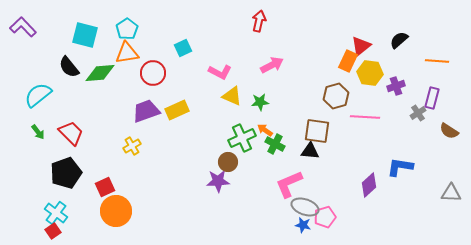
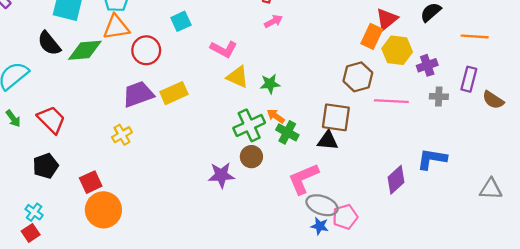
pink arrow: (272, 65) -> (273, 21), moved, size x0.7
gray cross: (418, 113) -> (439, 97), moved, turned 35
brown semicircle: (449, 131) -> (493, 100), moved
brown circle: (228, 162) -> (251, 157), moved
black pentagon: (66, 173) -> (46, 166), size x0.7
cyan cross: (56, 213) -> (34, 212), size x0.7

